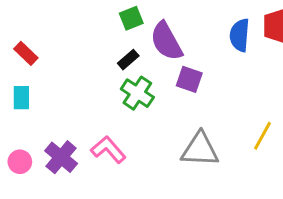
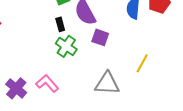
black rectangle: (128, 60) -> (60, 24), turned -64
yellow line: (262, 136) -> (142, 63), moved

